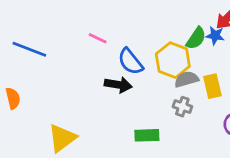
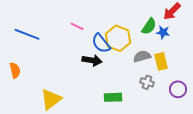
blue star: (215, 36) -> (163, 32), moved
yellow hexagon: (173, 60) -> (118, 38), moved
gray cross: (182, 107) -> (147, 82), moved

